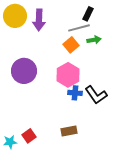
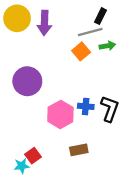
pink hexagon: (68, 75) -> (60, 114), moved
black L-shape: (96, 95) -> (110, 109), turned -125
cyan star: (10, 142) -> (22, 166), moved

